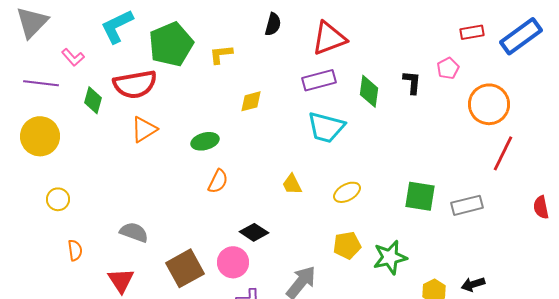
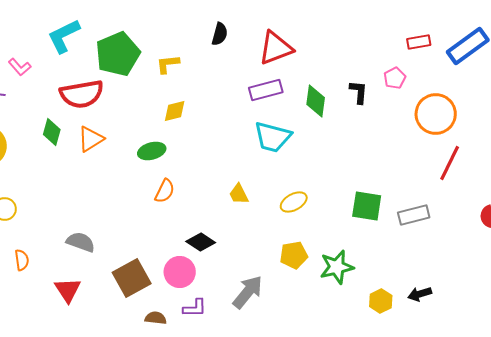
green diamond: (93, 100) -> (52, 132), moved
yellow diamond: (251, 101) -> (175, 111), moved

